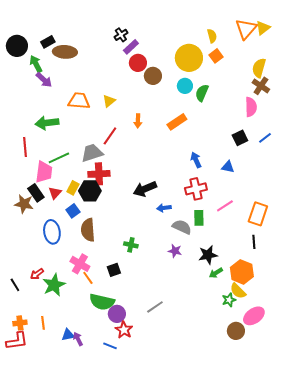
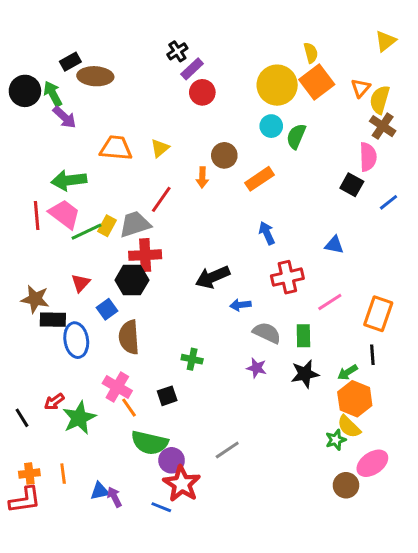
orange triangle: (246, 29) -> (361, 88), moved, size x0.6
black circle: (17, 46) -> (25, 91), moved
orange square: (216, 56) -> (317, 82), size x1.6
brown circle: (153, 76) -> (224, 155), moved
black square: (240, 138) -> (352, 185), moved, turned -35
blue arrow: (196, 160) -> (267, 233), moved
pink trapezoid: (44, 172) -> (65, 214), moved, turned -60
yellow rectangle: (73, 188) -> (107, 226), moved
black rectangle: (36, 193) -> (53, 320), moved, turned -54
green rectangle: (199, 218) -> (303, 336), moved
green arrow: (216, 273) -> (347, 372), moved
red star: (124, 330) -> (182, 484), size x1.4

